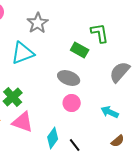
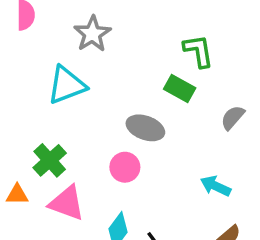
green rectangle: (80, 50) -> (180, 89), moved
gray semicircle: (120, 72) -> (233, 118), size x0.7
pink circle: (72, 103) -> (125, 167), moved

